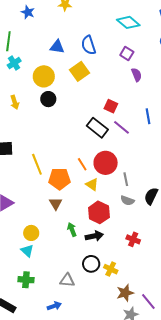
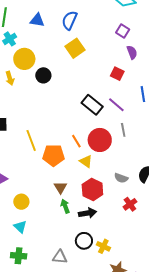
blue semicircle: (89, 45) -> (70, 20), moved, turned 42
blue triangle: (57, 47) -> (37, 20), moved
yellow circle: (44, 76) -> (24, 59), moved
red square: (111, 106) -> (117, 74), moved
gray line: (126, 179) -> (123, 130), moved
brown triangle: (56, 204) -> (60, 187), moved
yellow circle: (31, 233) -> (21, 202), moved
red cross: (133, 239) -> (130, 204), moved, turned 32

